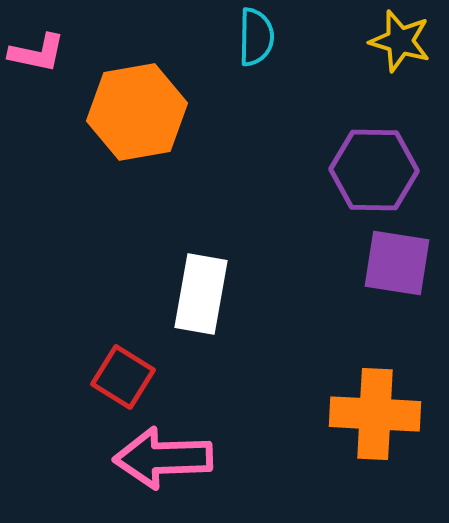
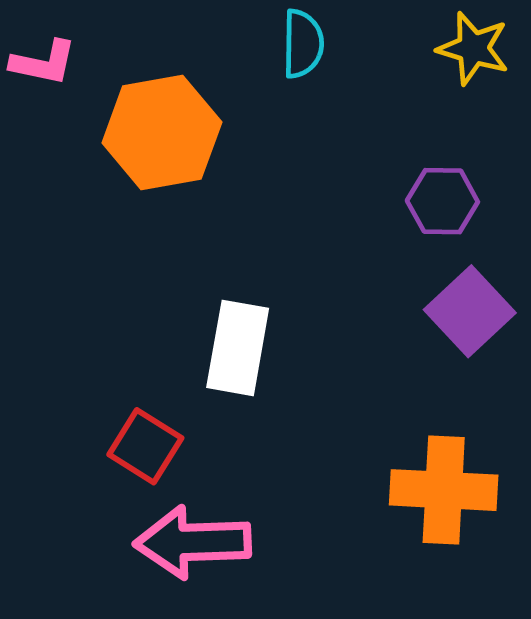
purple hexagon: (374, 170) -> (442, 201), size x0.7
purple square: (397, 263) -> (470, 311), turned 38

